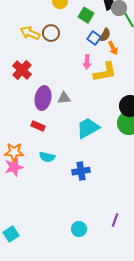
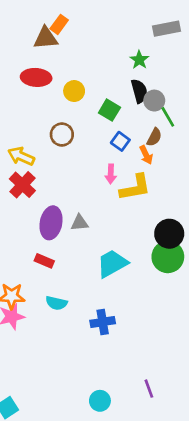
yellow arrow: (30, 33) -> (21, 156), moved
brown semicircle: (105, 35) -> (154, 137), moved
purple line: (115, 220) -> (149, 389), turned -40

